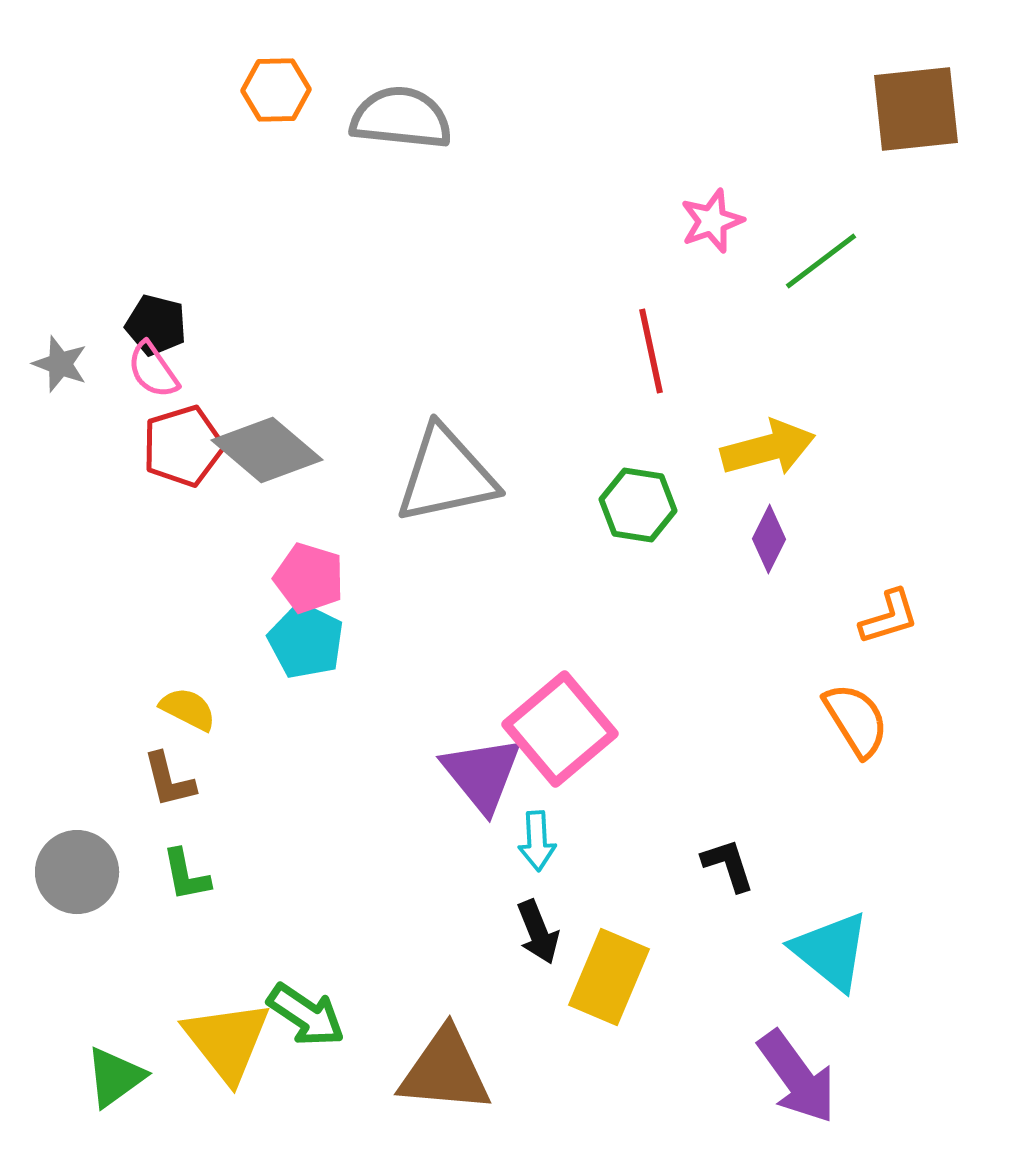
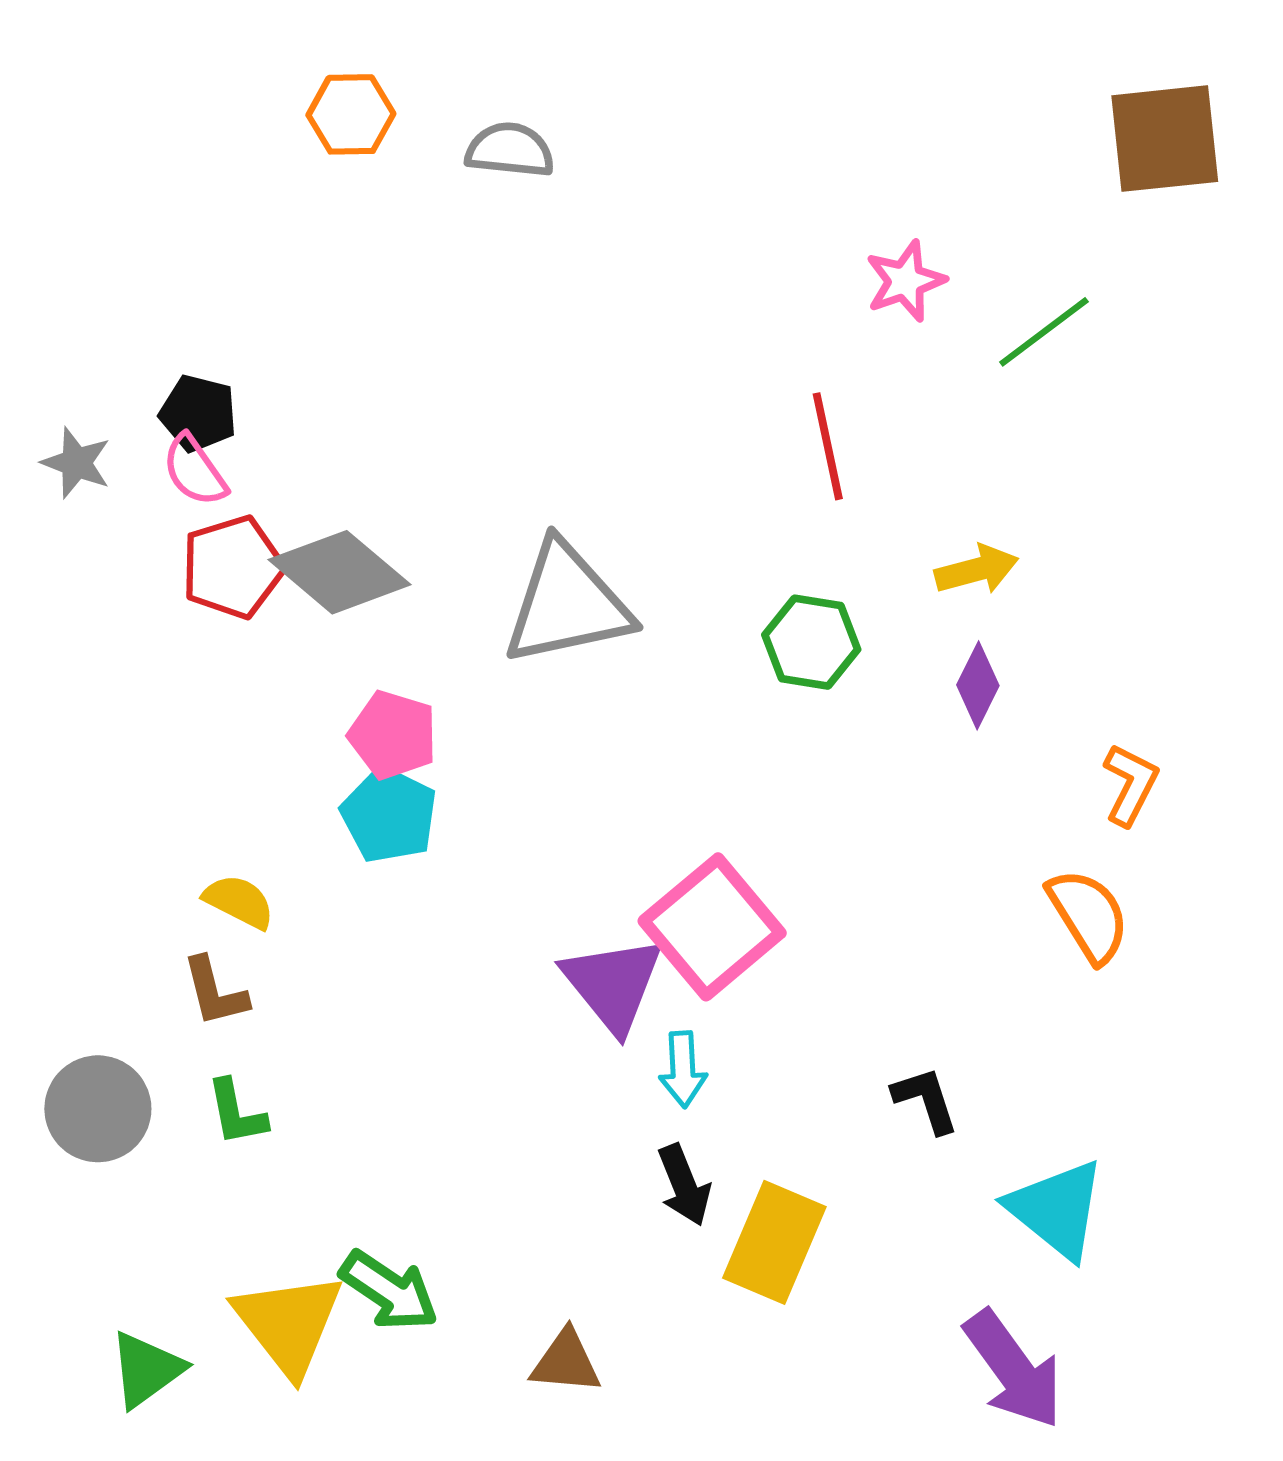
gray semicircle: (401, 118) -> (510, 150), size x0.7
yellow arrow: (768, 448) -> (977, 570), size x0.7
orange L-shape: (889, 617) -> (1130, 785), turned -46
brown triangle: (445, 1071) -> (566, 1362), size x0.6

